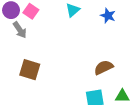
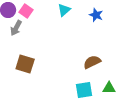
gray arrow: (20, 30) -> (16, 28), turned 63

